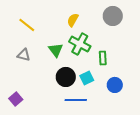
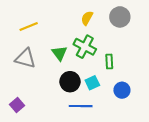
yellow semicircle: (73, 20) -> (87, 18), moved
yellow line: (27, 25) -> (29, 27), turned -60
gray triangle: (24, 55) -> (25, 58), size x1.5

